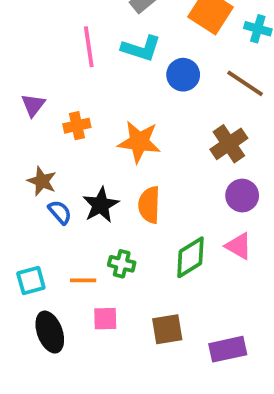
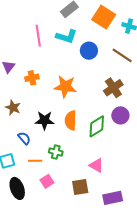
black star: (101, 205) -> (45, 120), turned 30
blue semicircle: (60, 212) -> (24, 138), moved
pink triangle: (239, 246) -> (96, 165), moved
green diamond: (190, 257) -> (97, 126), moved
pink square: (105, 319) -> (47, 181), turned -32

